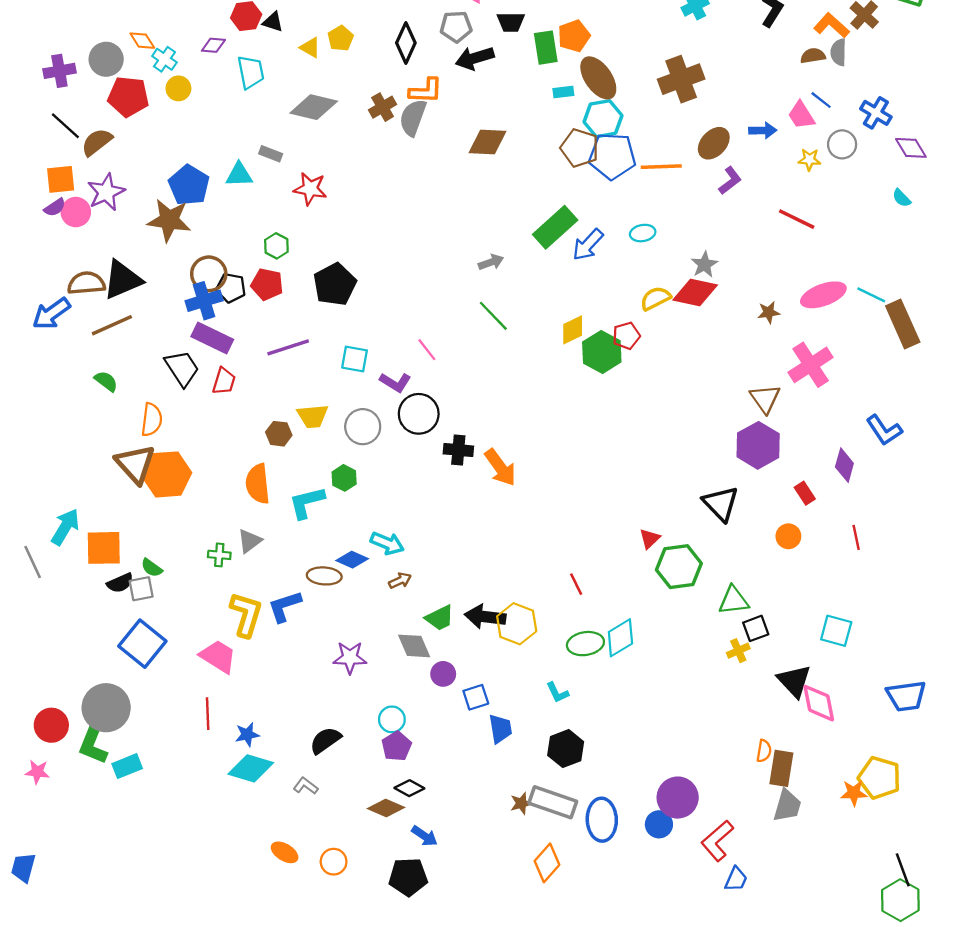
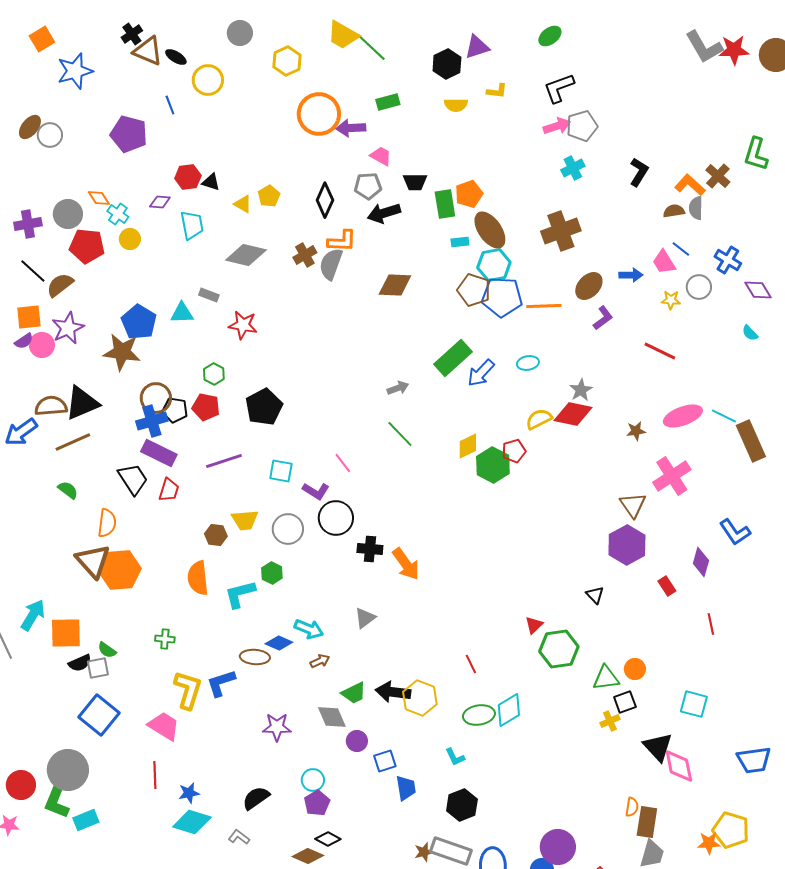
black triangle: (721, 504) -> (595, 595), size x0.6
orange circle: (788, 536) -> (635, 669), moved
gray triangle: (250, 541) -> (365, 618), moved

